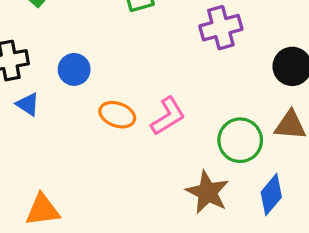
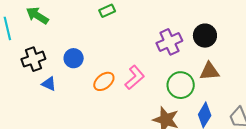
purple cross: (221, 28) -> (169, 42), moved
orange ellipse: (117, 115) -> (104, 81), turned -50

